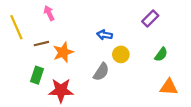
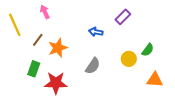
purple rectangle: (150, 19) -> (123, 17), moved
brown line: (41, 44) -> (38, 40), turned -40
yellow circle: (121, 54) -> (129, 59), moved

